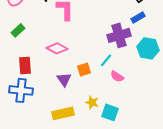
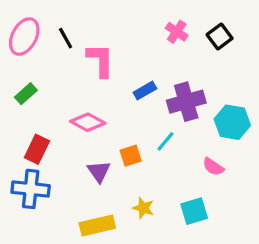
blue rectangle: (138, 17) -> (145, 91), moved
red rectangle: (25, 65) -> (37, 149), turned 30
pink semicircle: (117, 76) -> (213, 167), moved
cyan square: (110, 112) -> (194, 211), moved, turned -36

